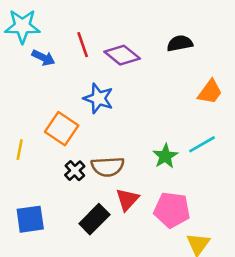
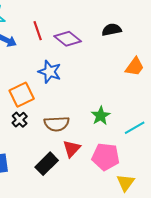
orange square: (62, 129) -> (22, 95), turned 30
cyan line: (202, 144) -> (135, 128), moved
black cross: (75, 171) -> (20, 120), moved

